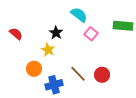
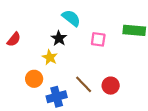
cyan semicircle: (79, 15) -> (71, 18), moved
red semicircle: (16, 34) -> (14, 39), turned 88
pink square: (91, 34) -> (98, 39), turned -32

